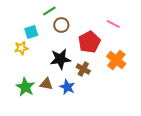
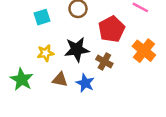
yellow star: (21, 48) -> (46, 53), moved
green star: (25, 87) -> (22, 79), moved

